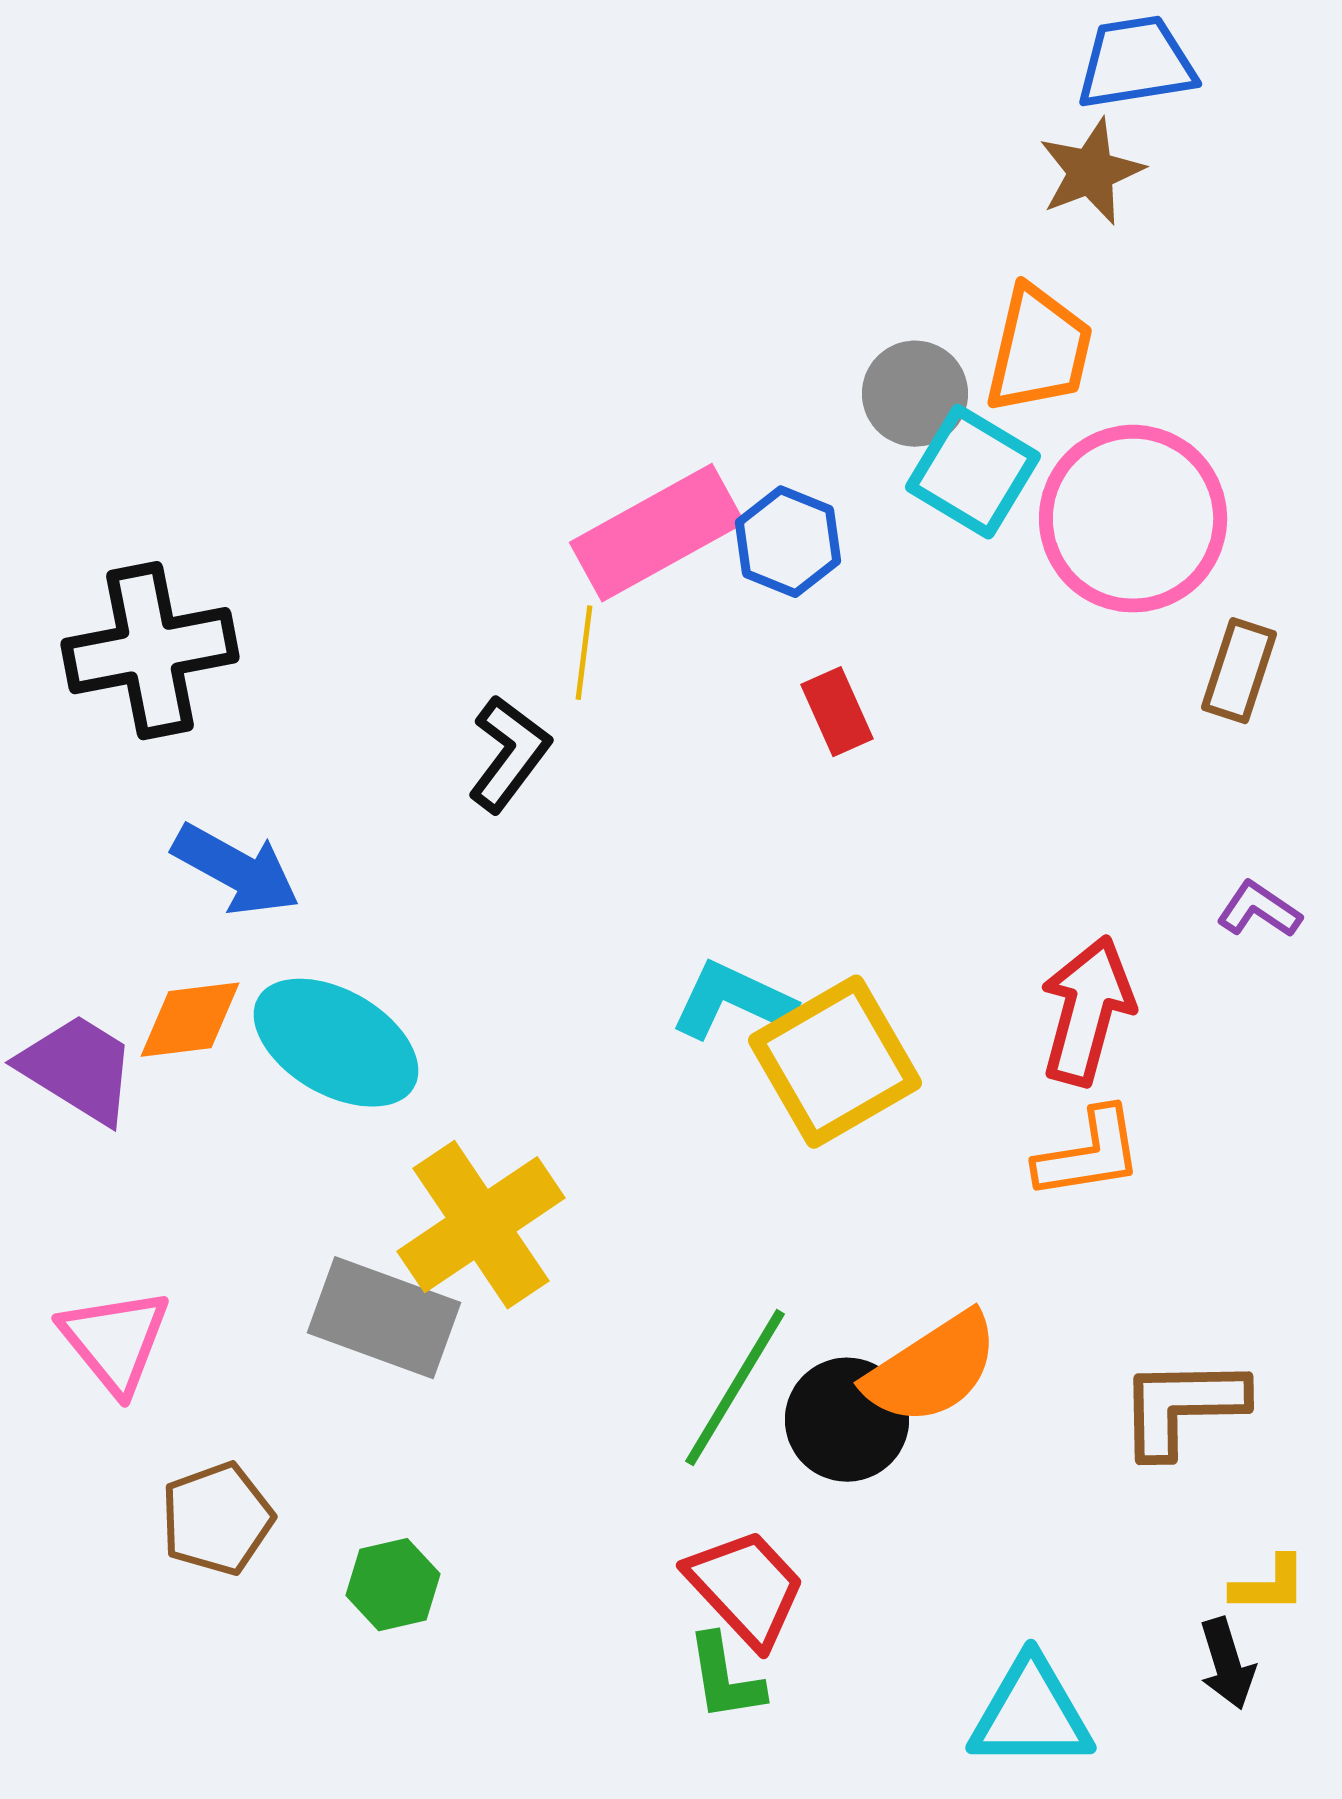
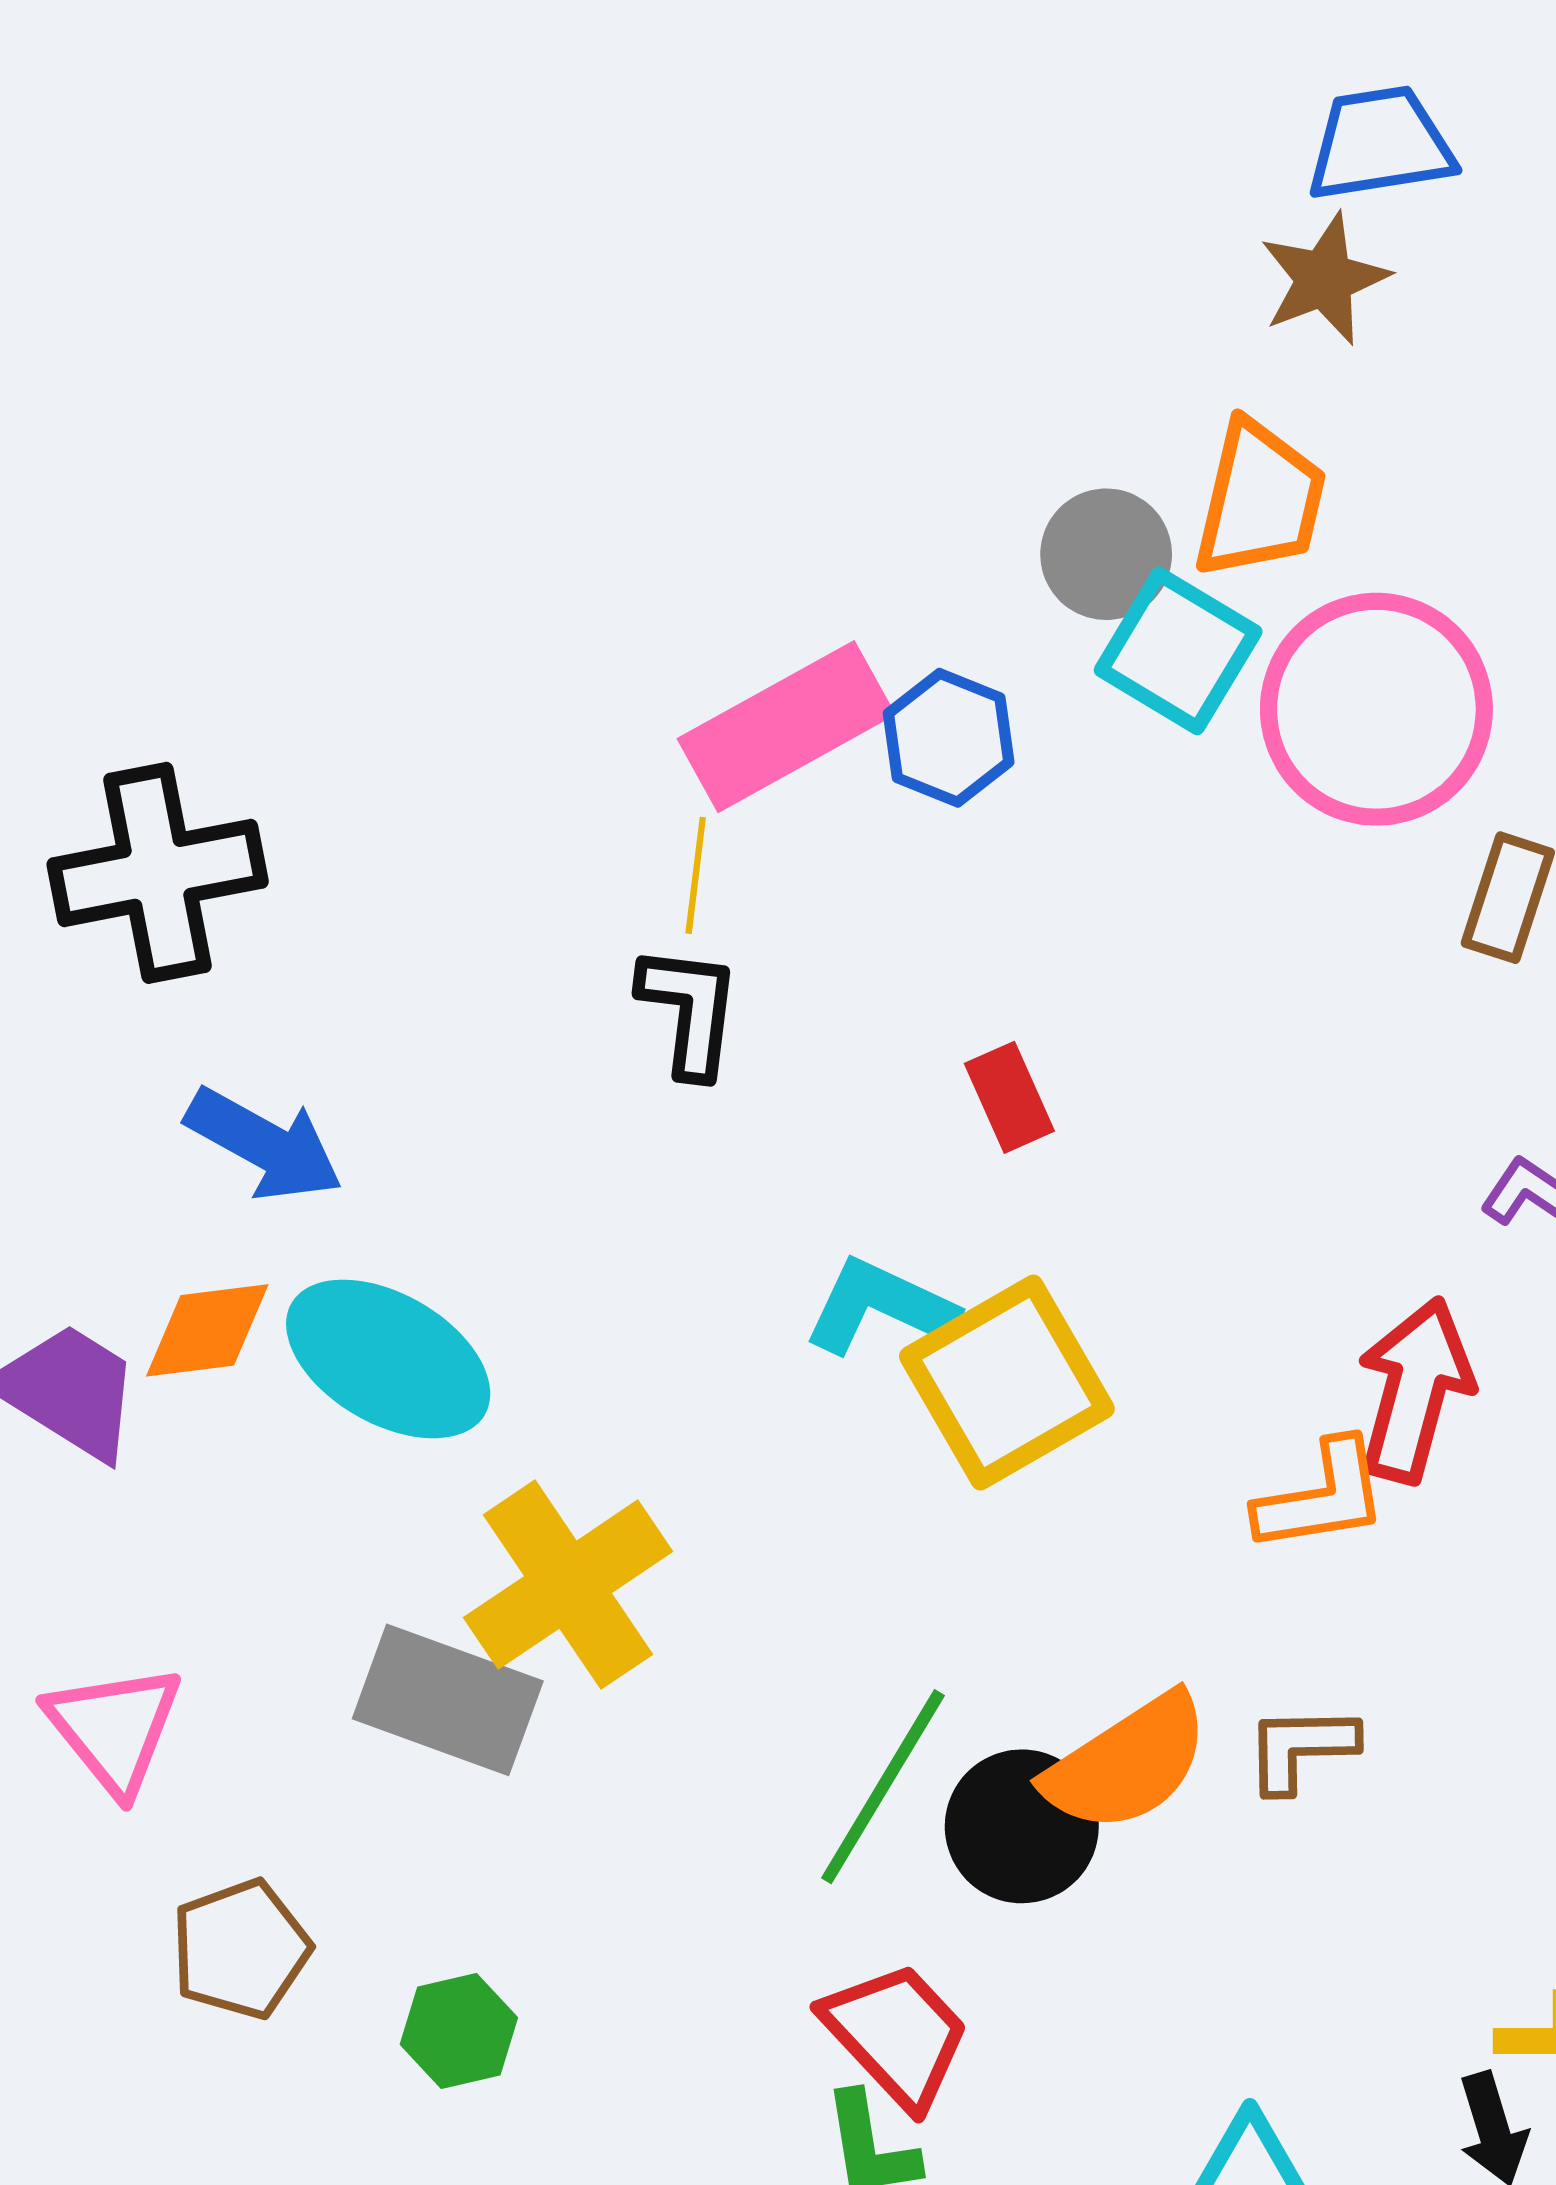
red rectangle: (837, 712) -> (1009, 1097), moved
black L-shape: (509, 754) -> (689, 1011), moved, turned -30
red arrow: (1087, 1011) -> (1415, 1390), moved
brown L-shape: (1182, 1407) -> (1301, 1748), moved, size x0.7

